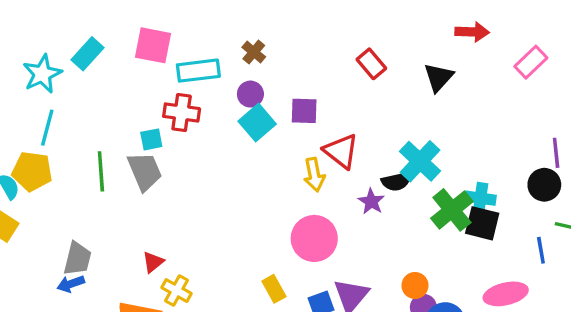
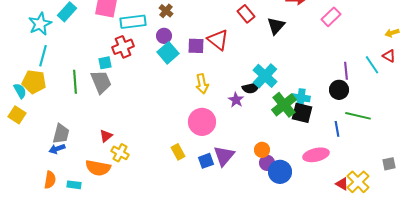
red rectangle: (371, 64) -> (246, 14), moved
red cross: (182, 113) -> (123, 47), turned -30
red triangle: (341, 151) -> (218, 40), moved

